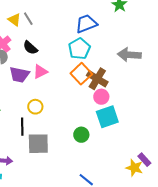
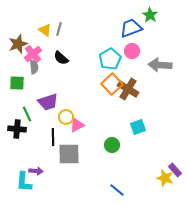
gray line: (28, 19) -> (59, 29), turned 48
blue trapezoid: (86, 24) -> (131, 28), moved
pink triangle: (40, 72) -> (77, 125), moved
purple trapezoid: (19, 75) -> (48, 102), moved, turned -30
pink circle: (101, 97) -> (132, 51), moved
cyan square: (107, 117) -> (138, 127), size x0.7

